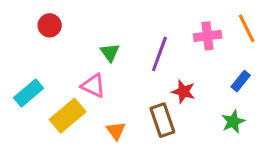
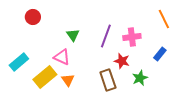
pink cross: (208, 36) -> (132, 37), moved
green star: (233, 122) -> (140, 78), moved
orange triangle: (116, 131) -> (68, 80), moved

